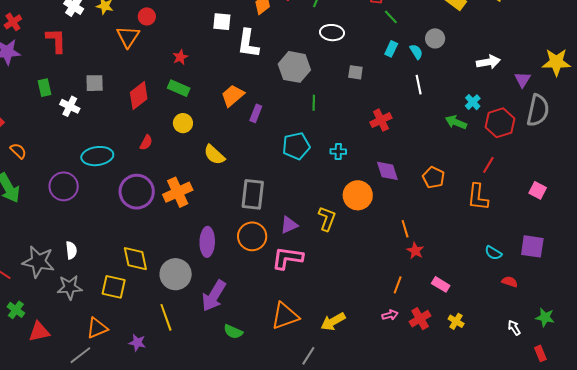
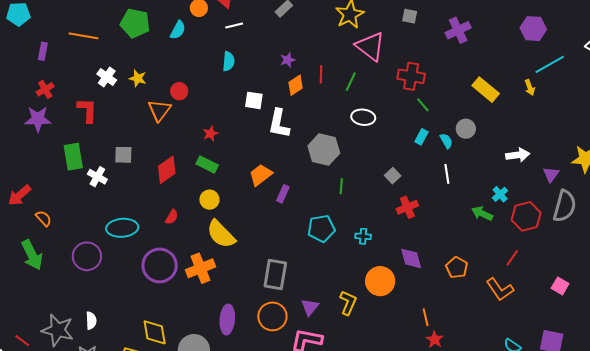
gray square: (355, 72) -> (393, 176), moved, turned 35
green rectangle: (45, 88) -> (73, 157), size x1.5
yellow semicircle: (214, 155) -> (221, 234), moved, size x1.4
orange L-shape: (478, 197) -> (500, 289), turned -44
purple triangle: (289, 225) -> (310, 307), turned -30

